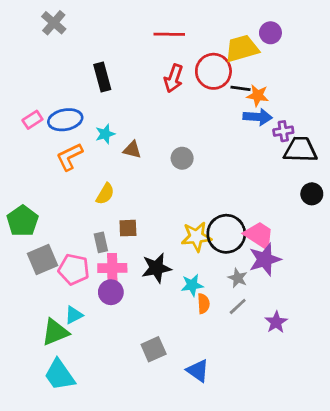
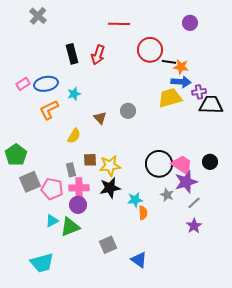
yellow trapezoid: (242, 48) -> (170, 98), moved
red arrow: (174, 78) -> (98, 55), moved
brown triangle: (132, 150) -> (100, 118), moved, turned 32
black circle: (312, 194) -> (210, 162), moved
yellow star: (196, 237) -> (110, 166), moved
gray line: (238, 306) -> (194, 203), moved
green triangle: (55, 332) -> (70, 227), moved
cyan trapezoid: (60, 375) -> (42, 263), turned -70

